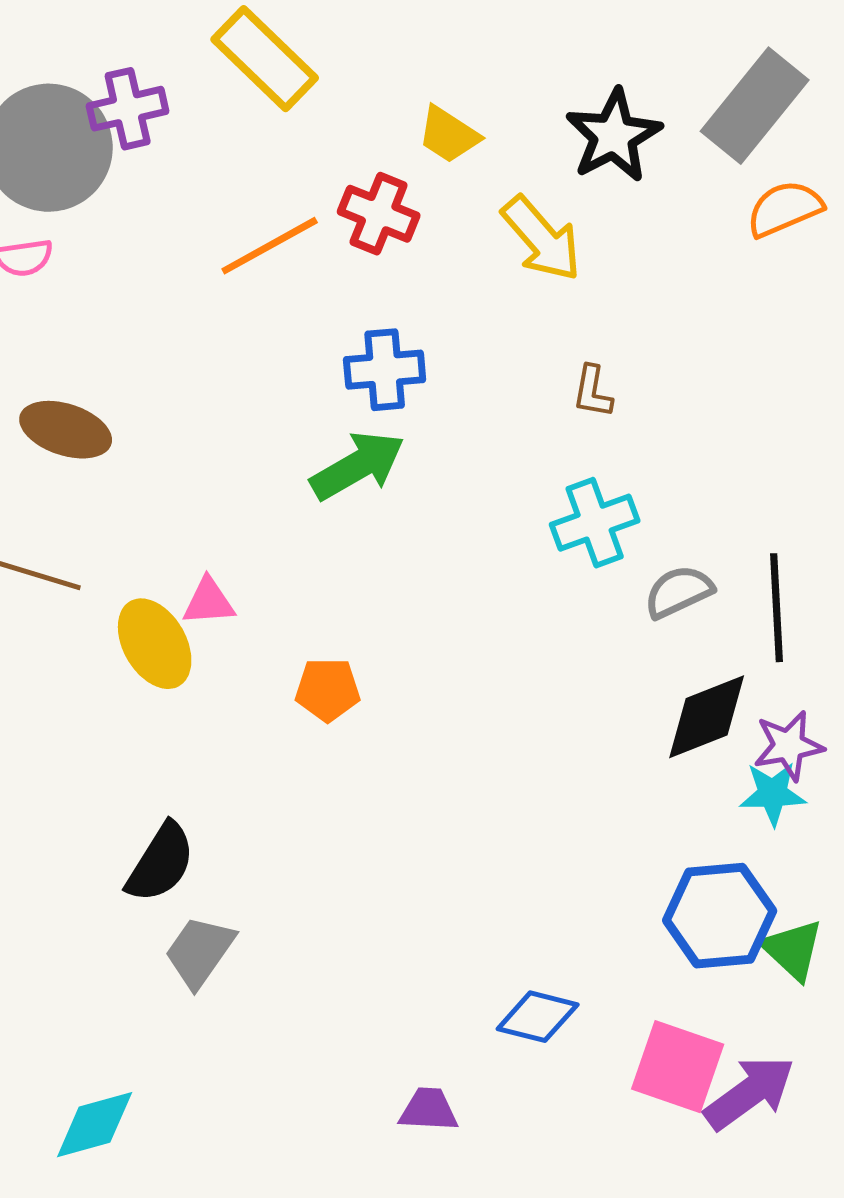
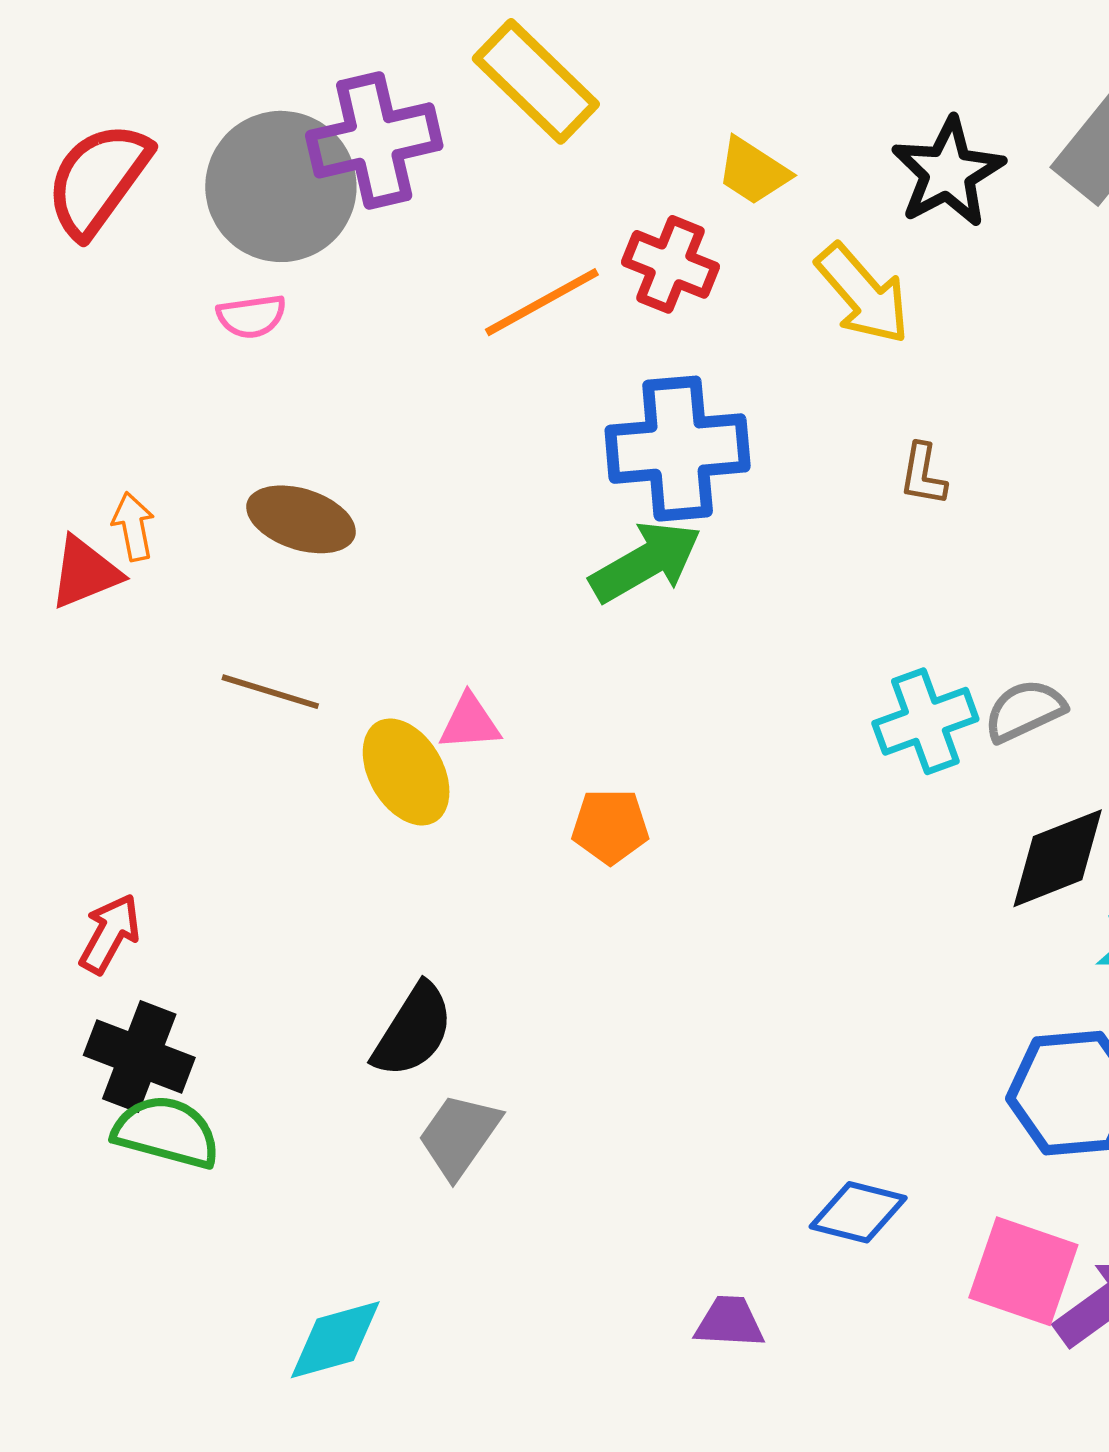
purple cross: (128, 109) -> (374, 140), size x1.4
blue cross: (385, 370) -> (678, 449), size x1.5
cyan cross: (595, 523) -> (925, 721), moved

